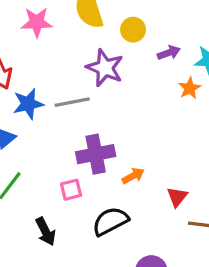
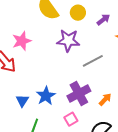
pink star: (37, 22) -> (22, 41), moved
gray line: (72, 102) -> (93, 61), moved
blue star: (28, 104) -> (46, 96), moved

